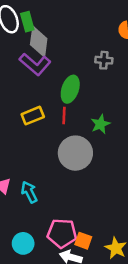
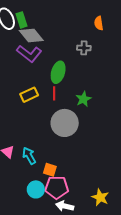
gray diamond: (39, 42) -> (31, 36), turned -45
orange square: (83, 241) -> (50, 170), moved
cyan circle: (23, 243) -> (36, 189), moved

